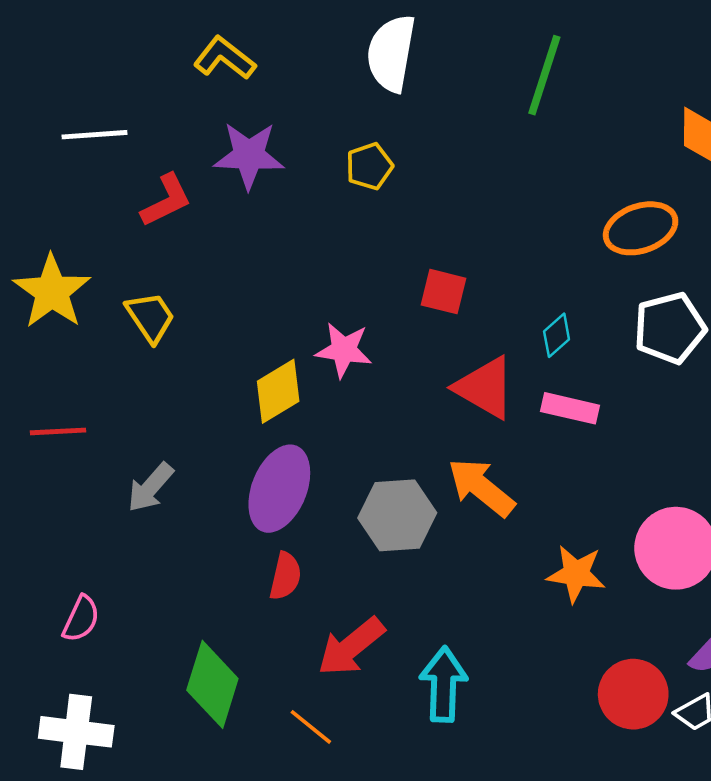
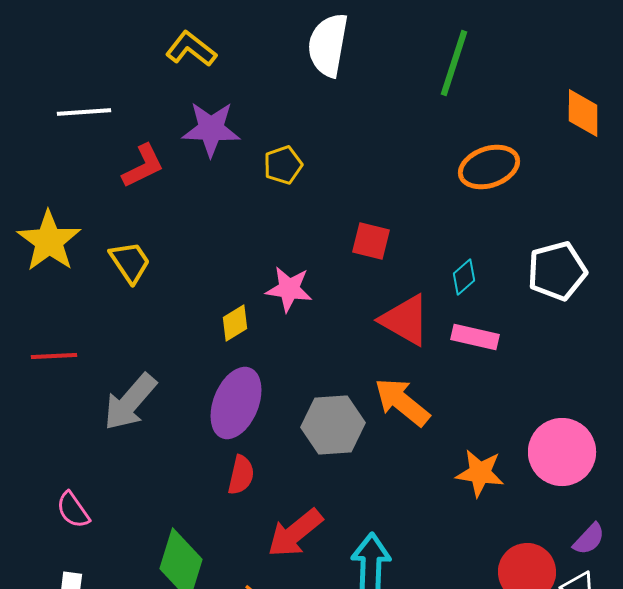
yellow pentagon: (369, 166) -> (283, 165), moved
orange ellipse: (641, 228) -> (489, 167), moved
yellow diamond: (278, 391) -> (235, 323), size x0.7
gray arrow: (150, 487) -> (130, 402), size x1.4
pink semicircle: (81, 619) -> (73, 510), turned 120

